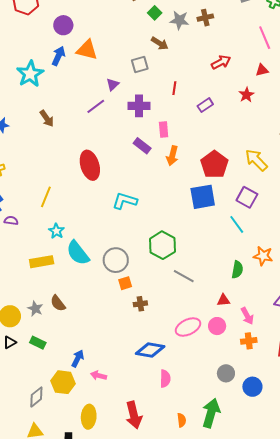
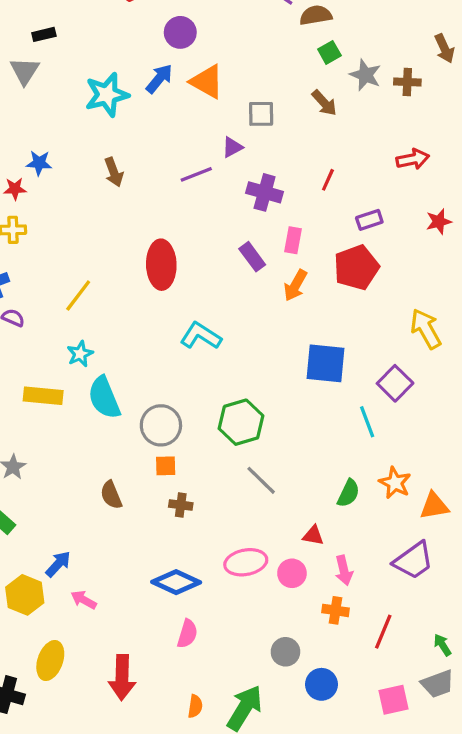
gray square: (140, 65) -> (261, 114), moved
red pentagon: (214, 164) -> (356, 267), moved
brown semicircle: (58, 303) -> (111, 495), moved

